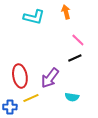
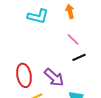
pink line: (78, 40) -> (73, 39), moved
purple arrow: (50, 78) -> (54, 77), turned -85

